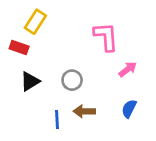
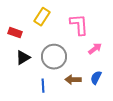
yellow rectangle: (35, 22) -> (42, 17), moved
gray circle: (72, 80) -> (54, 57), size x1.6
brown arrow: (84, 111) -> (73, 80), moved

